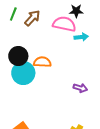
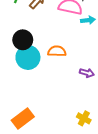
orange semicircle: (42, 62) -> (57, 51), moved

